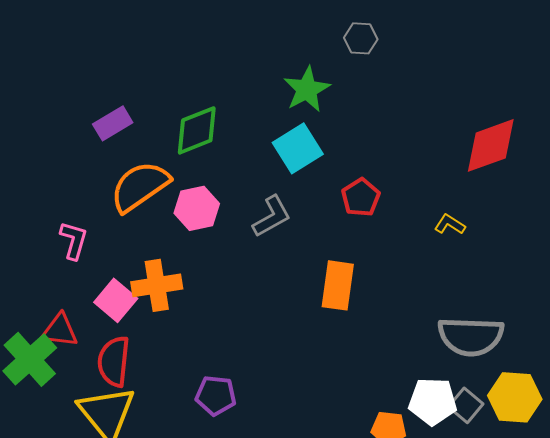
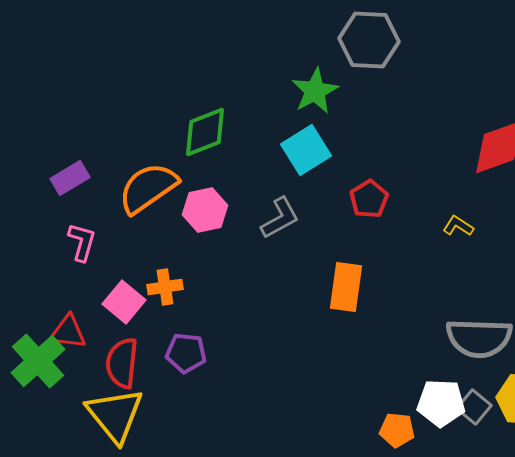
gray hexagon: (361, 38) -> (369, 40), size x1.8
purple rectangle: (113, 123) -> (70, 178), moved
orange cross: (157, 285) -> (165, 287), size x0.7
purple pentagon: (216, 395) -> (186, 353), moved

